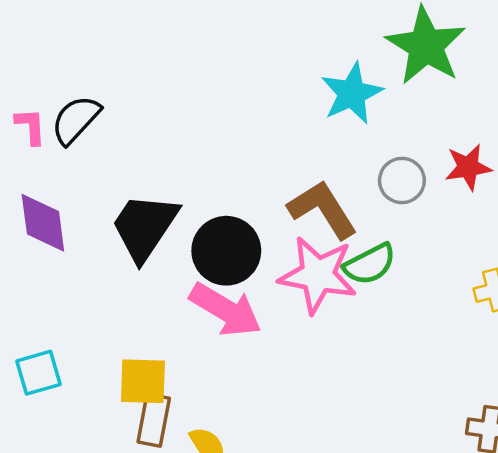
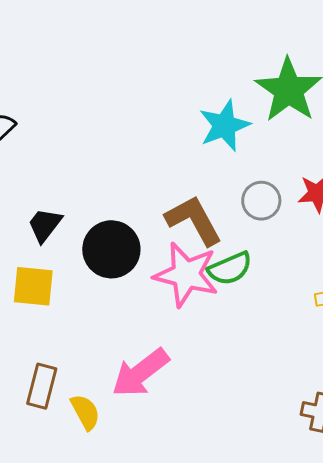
black trapezoid: (145, 227) -> (45, 225), size x0.6
pink arrow: (226, 310) -> (140, 373), moved, turned 108
yellow square: (143, 381) -> (33, 286), moved

